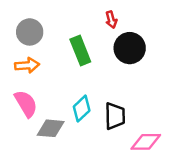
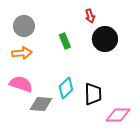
green rectangle: (80, 51) -> (65, 41), size x0.7
pink semicircle: (26, 104) -> (21, 84), turned -40

